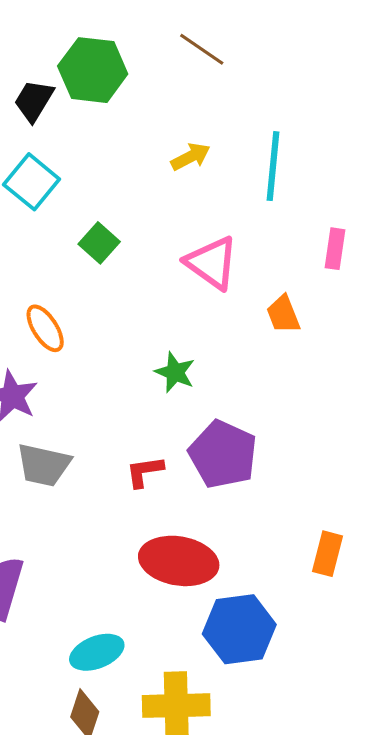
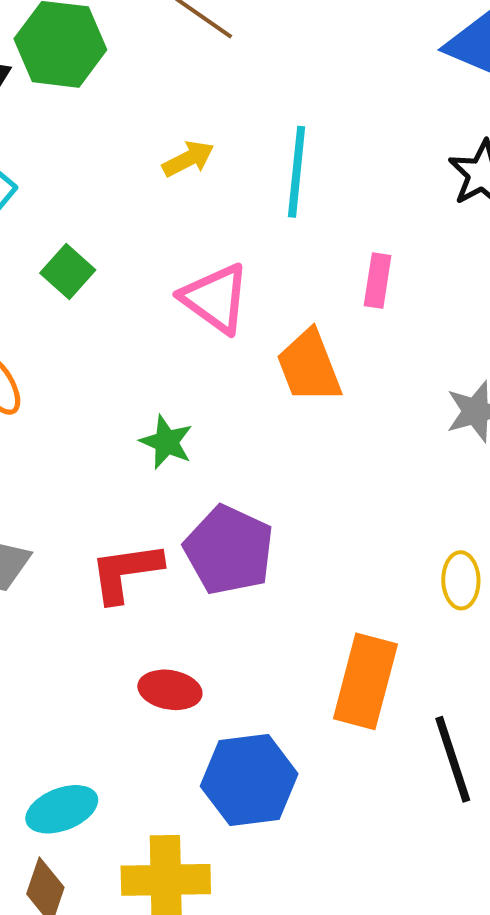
orange trapezoid: (283, 314) -> (309, 366), size x1.5
red L-shape: (145, 472) -> (126, 572), size x1.5
orange rectangle: (327, 554) -> (365, 681), size x1.6
red ellipse: (179, 561) -> (170, 690), size x0.6

